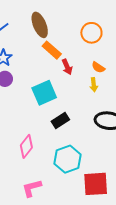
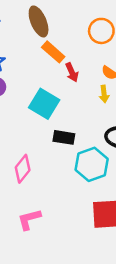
cyan square: (44, 93) -> (44, 104), turned -35
black rectangle: (60, 121) -> (64, 137), turned 42
cyan hexagon: (68, 159) -> (92, 164), moved

